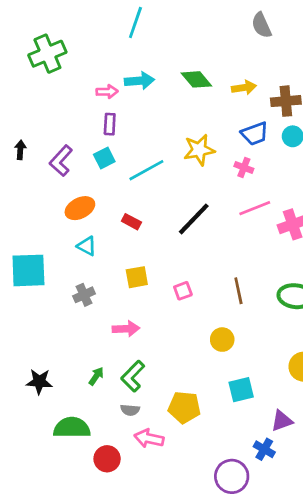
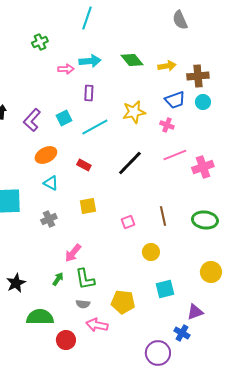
green cross: (47, 54) -> (40, 42), moved, size x0.6
purple rectangle: (110, 124) -> (89, 93), moved
pink square: (183, 291) -> (128, 222), moved
pink arrow: (126, 329) -> (73, 253), moved, turned 132
green L-shape: (133, 376) -> (85, 279), turned -55
black star: (39, 382) -> (16, 283), turned -30

